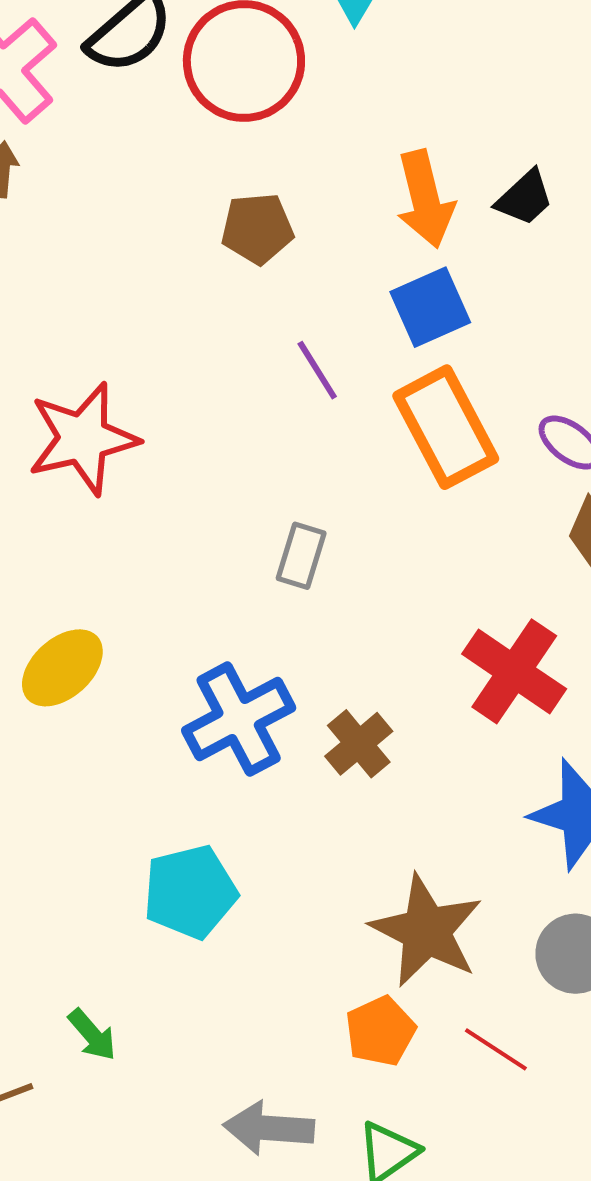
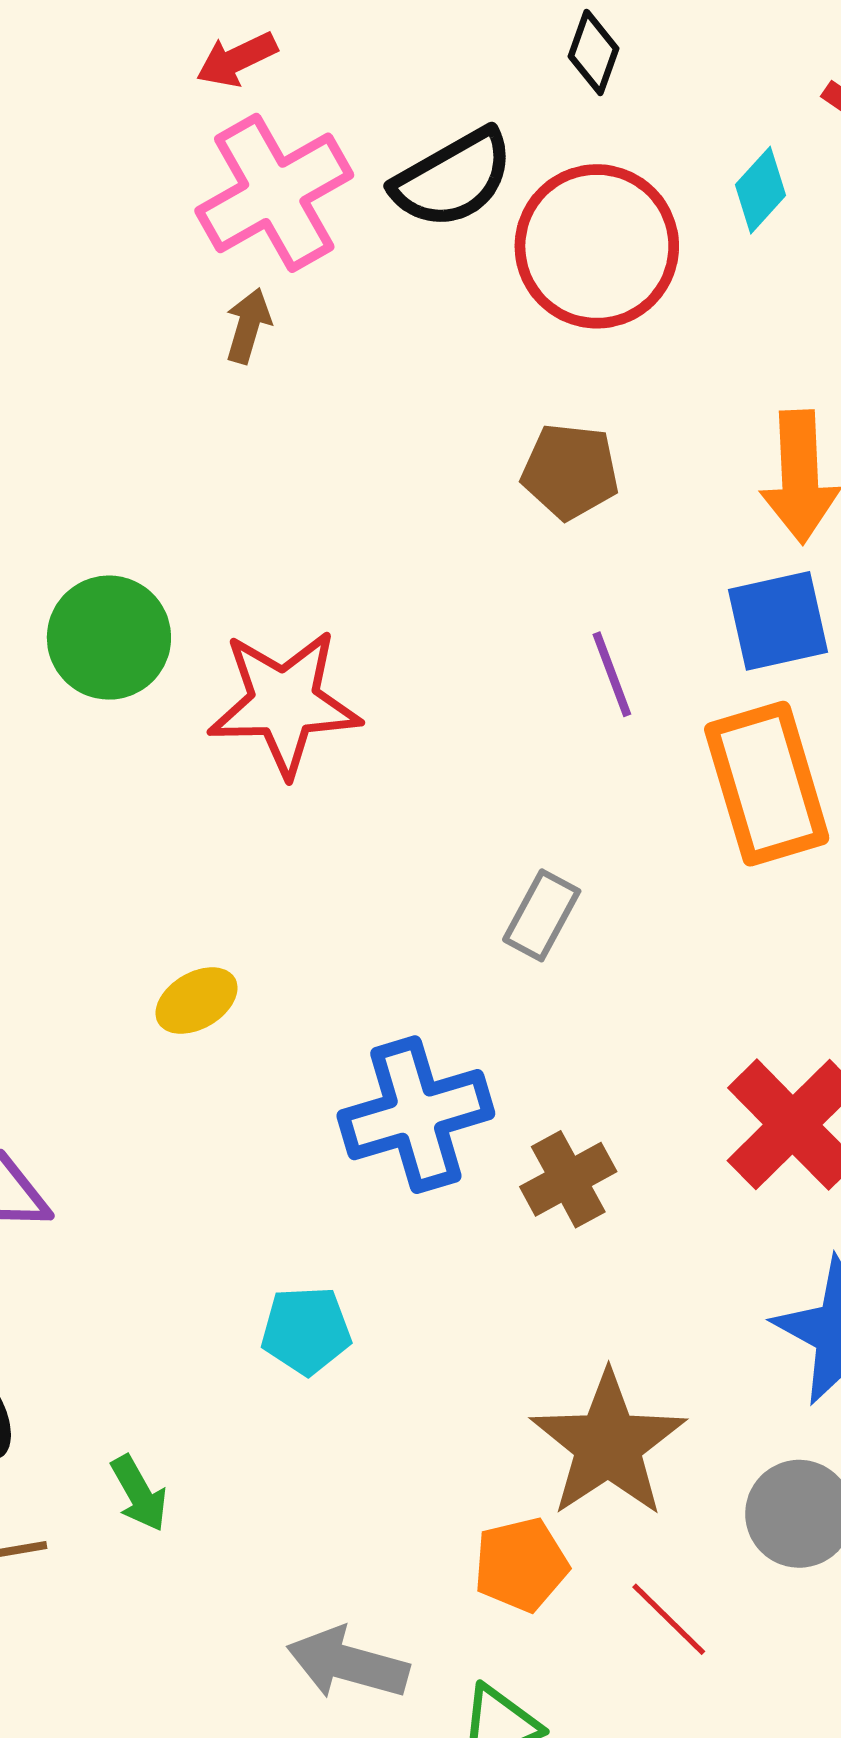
yellow ellipse: (62, 668) -> (197, 1001), size x0.7
cyan pentagon: (190, 892) -> (306, 1330), size x0.7

